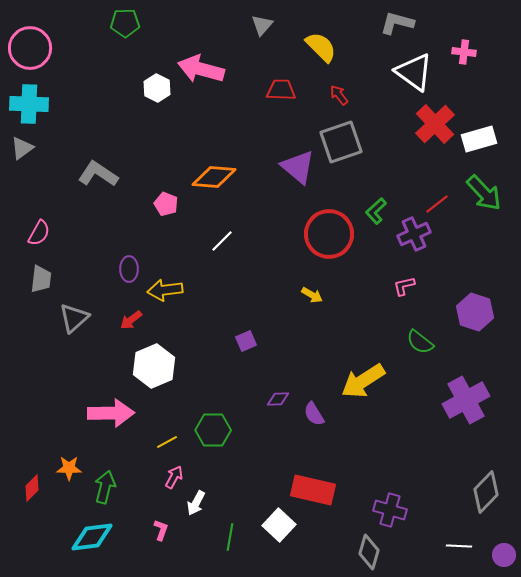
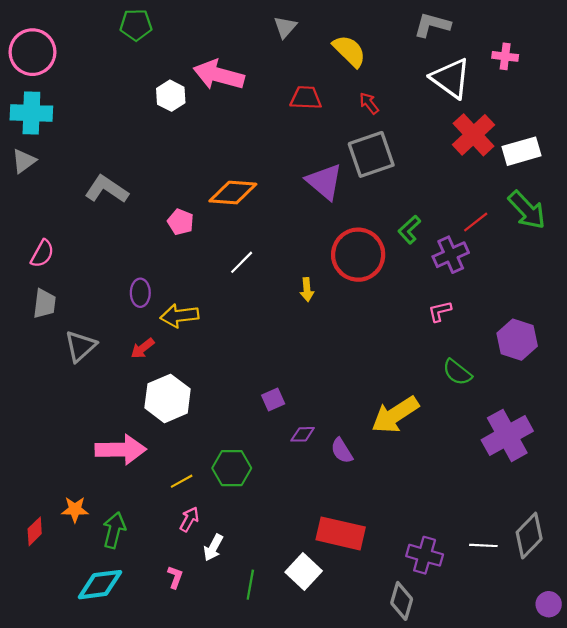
yellow arrow: (312, 295) -> (307, 289), moved, turned 55
purple square: (246, 341) -> (273, 399), moved
white line: (459, 546) -> (483, 545), moved

